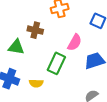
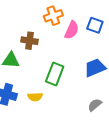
pink semicircle: (75, 42) -> (72, 30), moved

